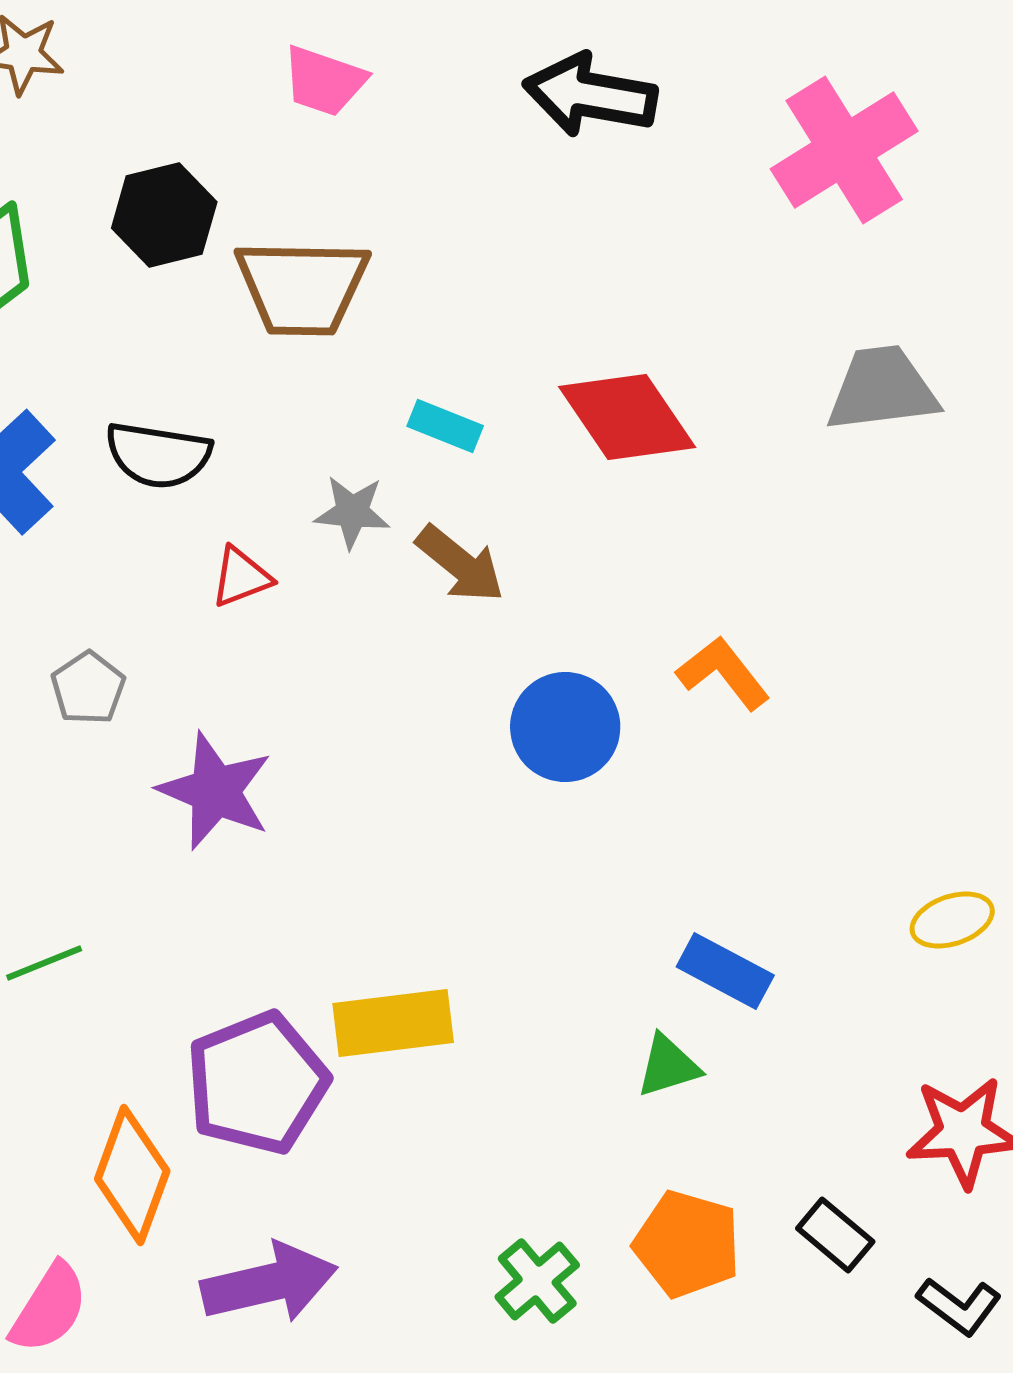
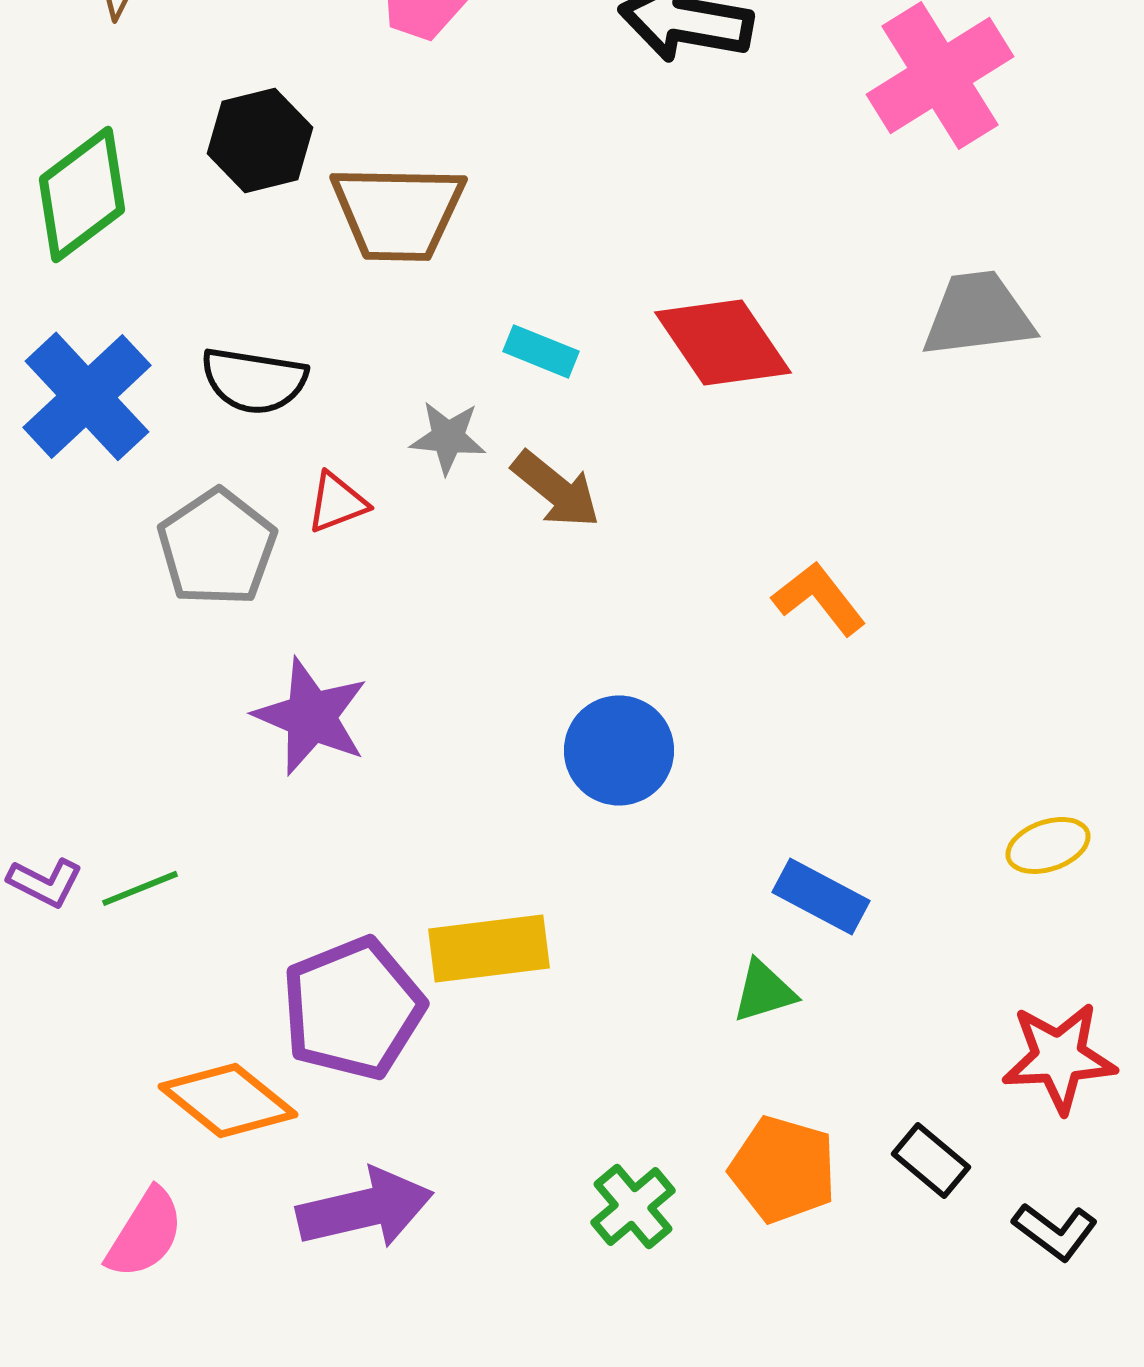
gray pentagon: (88, 688) -> (217, 547), moved, size x1.6
blue circle: (565, 727) -> (619, 750), moved
orange diamond: (132, 1175) -> (228, 1100), turned -71

